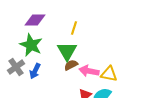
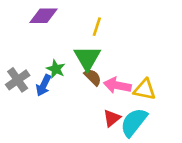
green star: (31, 45) -> (56, 69), moved, size x0.6
brown semicircle: (71, 65) -> (93, 77), turned 72

